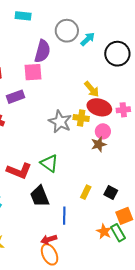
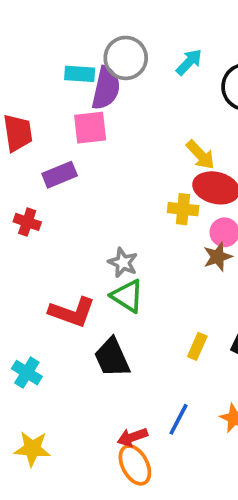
cyan rectangle: (23, 16) -> (80, 74), moved
gray circle: (67, 31) -> (126, 58), moved
gray star: (60, 122) -> (123, 263), moved, size x0.7
blue line: (64, 216) -> (179, 419), moved, turned 30

